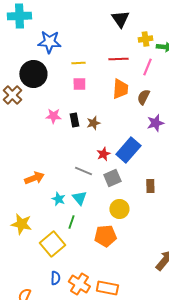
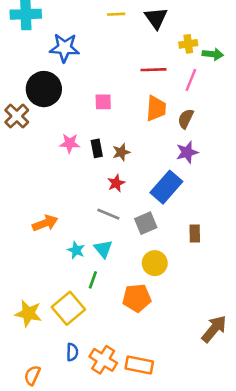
yellow line: (78, 63) -> (116, 14), moved
purple star: (155, 123) -> (187, 152), moved
red star: (103, 154) -> (116, 183), moved
yellow star: (21, 224) -> (28, 313), moved

